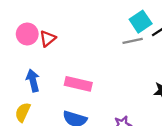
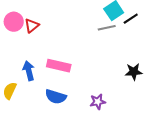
blue arrow: (33, 80) -> (29, 71), moved

